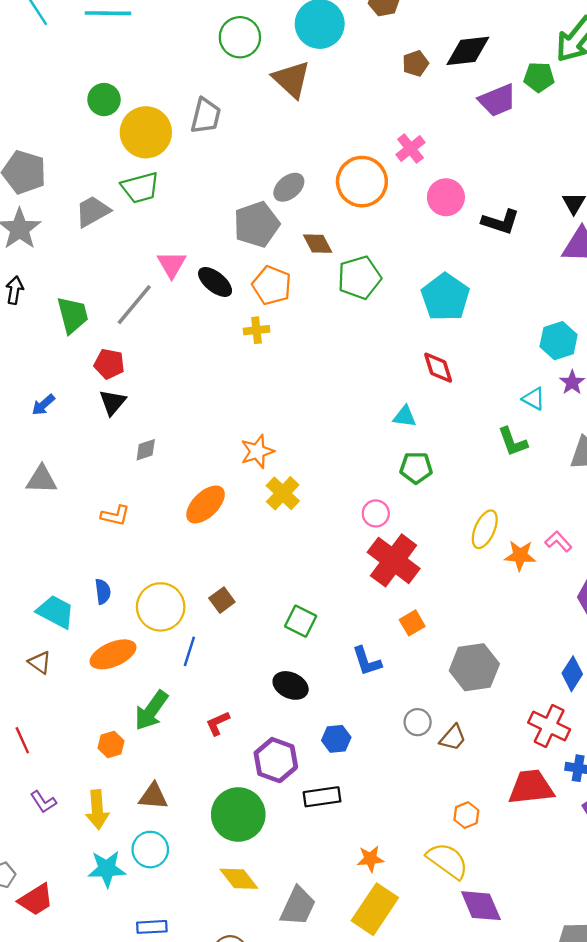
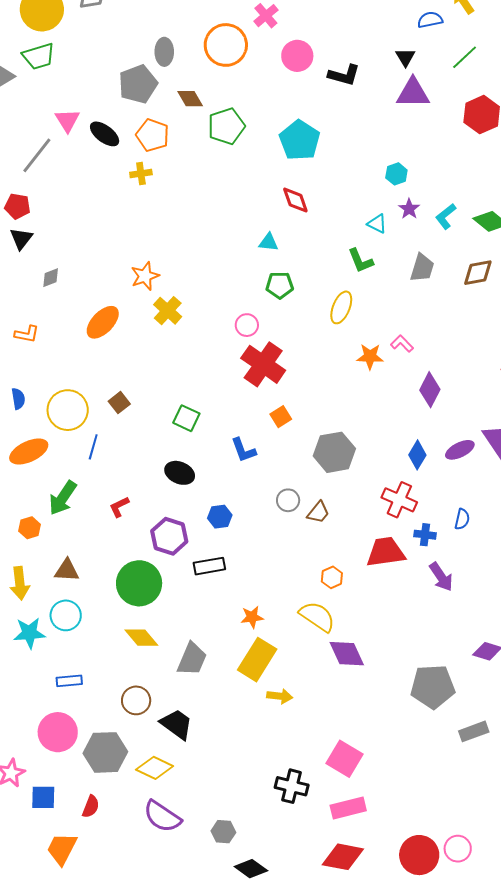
gray ellipse: (289, 187) -> (164, 52), turned -48
cyan hexagon: (559, 341) -> (396, 174), size x0.7
yellow ellipse: (485, 529) -> (341, 307), moved

